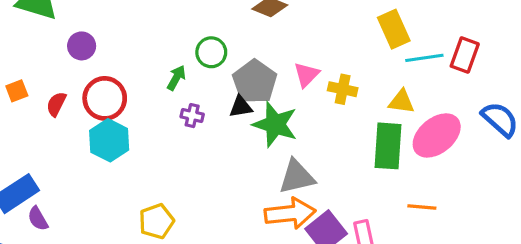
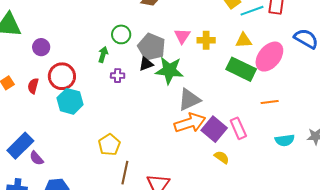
green rectangle: (388, 146) -> (241, 69), turned -56

